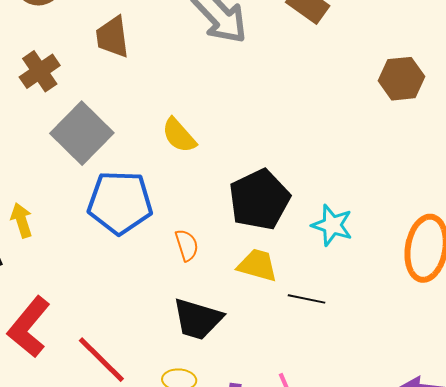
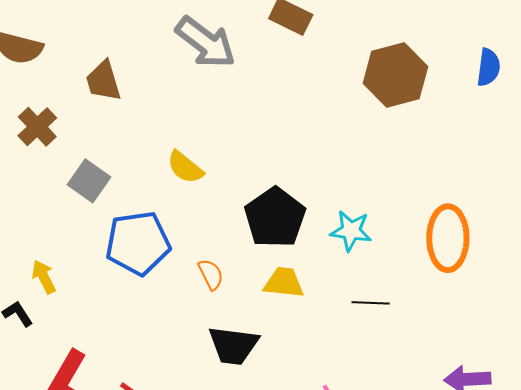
brown hexagon: (401, 79) -> (395, 75), size x1.4
gray square: (82, 133) -> (89, 181), size x0.7
black line: (306, 299) -> (371, 303), moved

